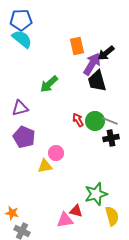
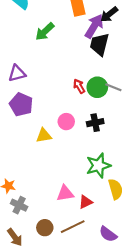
black trapezoid: (97, 81) -> (99, 44), turned 30
green arrow: (49, 84) -> (45, 32), moved
black cross: (111, 138) -> (95, 123), moved
pink circle: (56, 153) -> (66, 122), moved
red triangle: (76, 211) -> (86, 202), moved, turned -40

